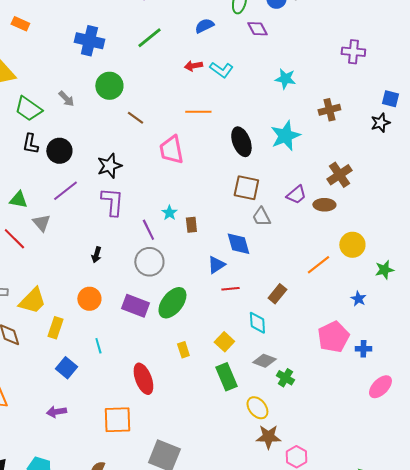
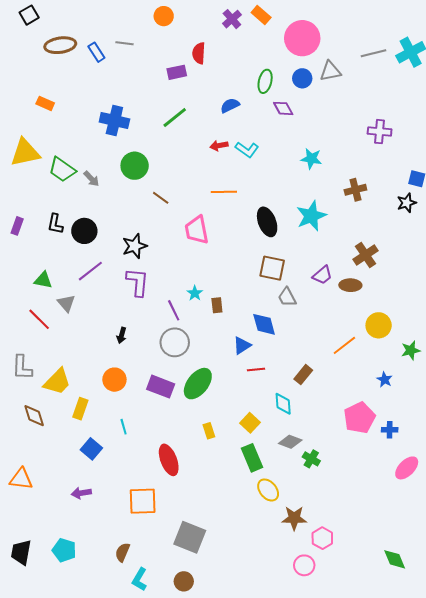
green trapezoid: (28, 109) -> (62, 170), moved
yellow ellipse: (257, 408) -> (268, 490), moved

